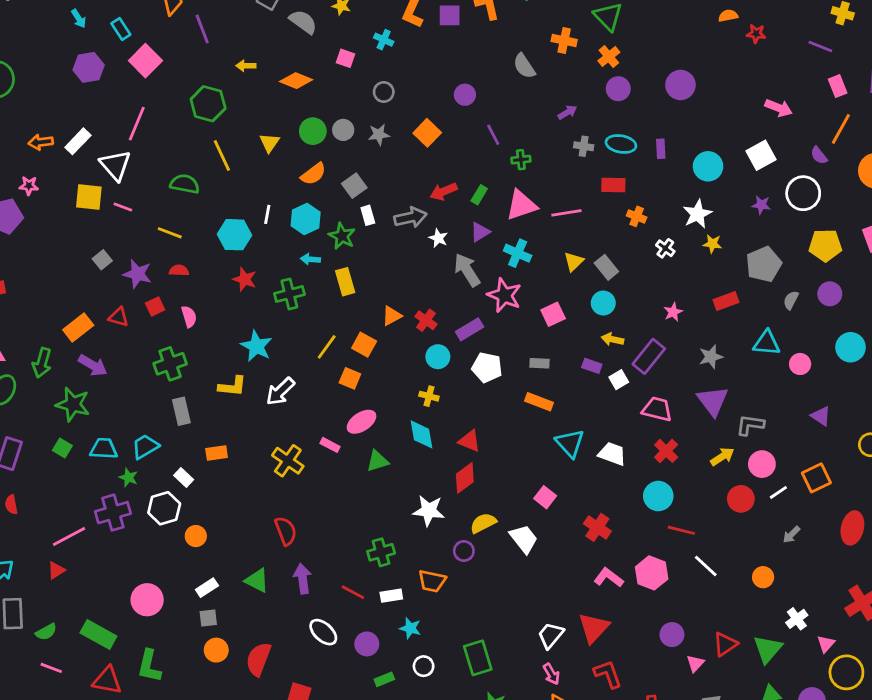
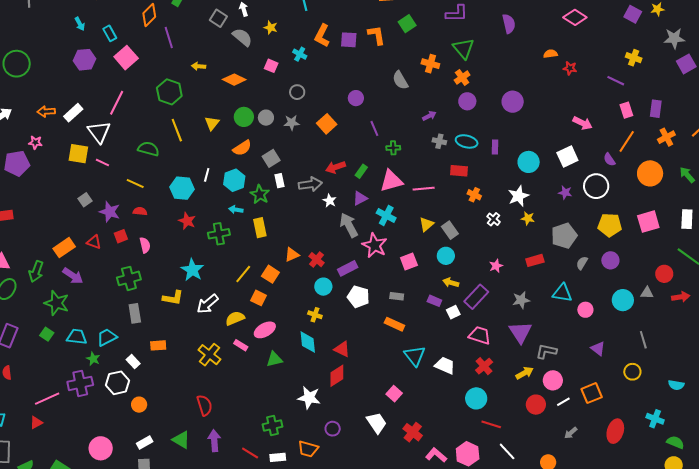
yellow semicircle: (483, 523) -> (235, 318), moved
red cross: (597, 527) -> (413, 432), moved

